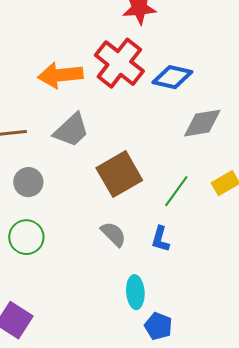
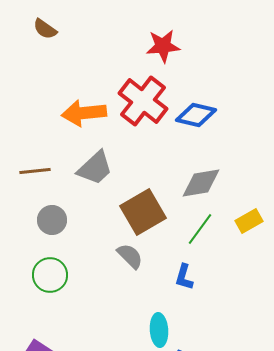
gray diamond: (202, 123) -> (201, 183), moved
gray semicircle: (113, 234) -> (130, 256), moved

